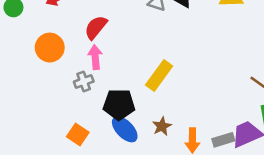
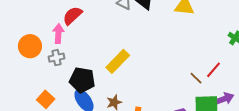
orange circle: (50, 48) -> (30, 46), moved
pink arrow: (95, 57) -> (58, 34), moved

